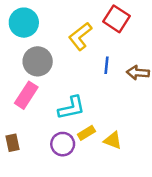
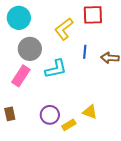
red square: (117, 19) -> (93, 15), turned -35
cyan L-shape: (71, 108) -> (56, 69), moved
yellow rectangle: (86, 133) -> (69, 125), moved

